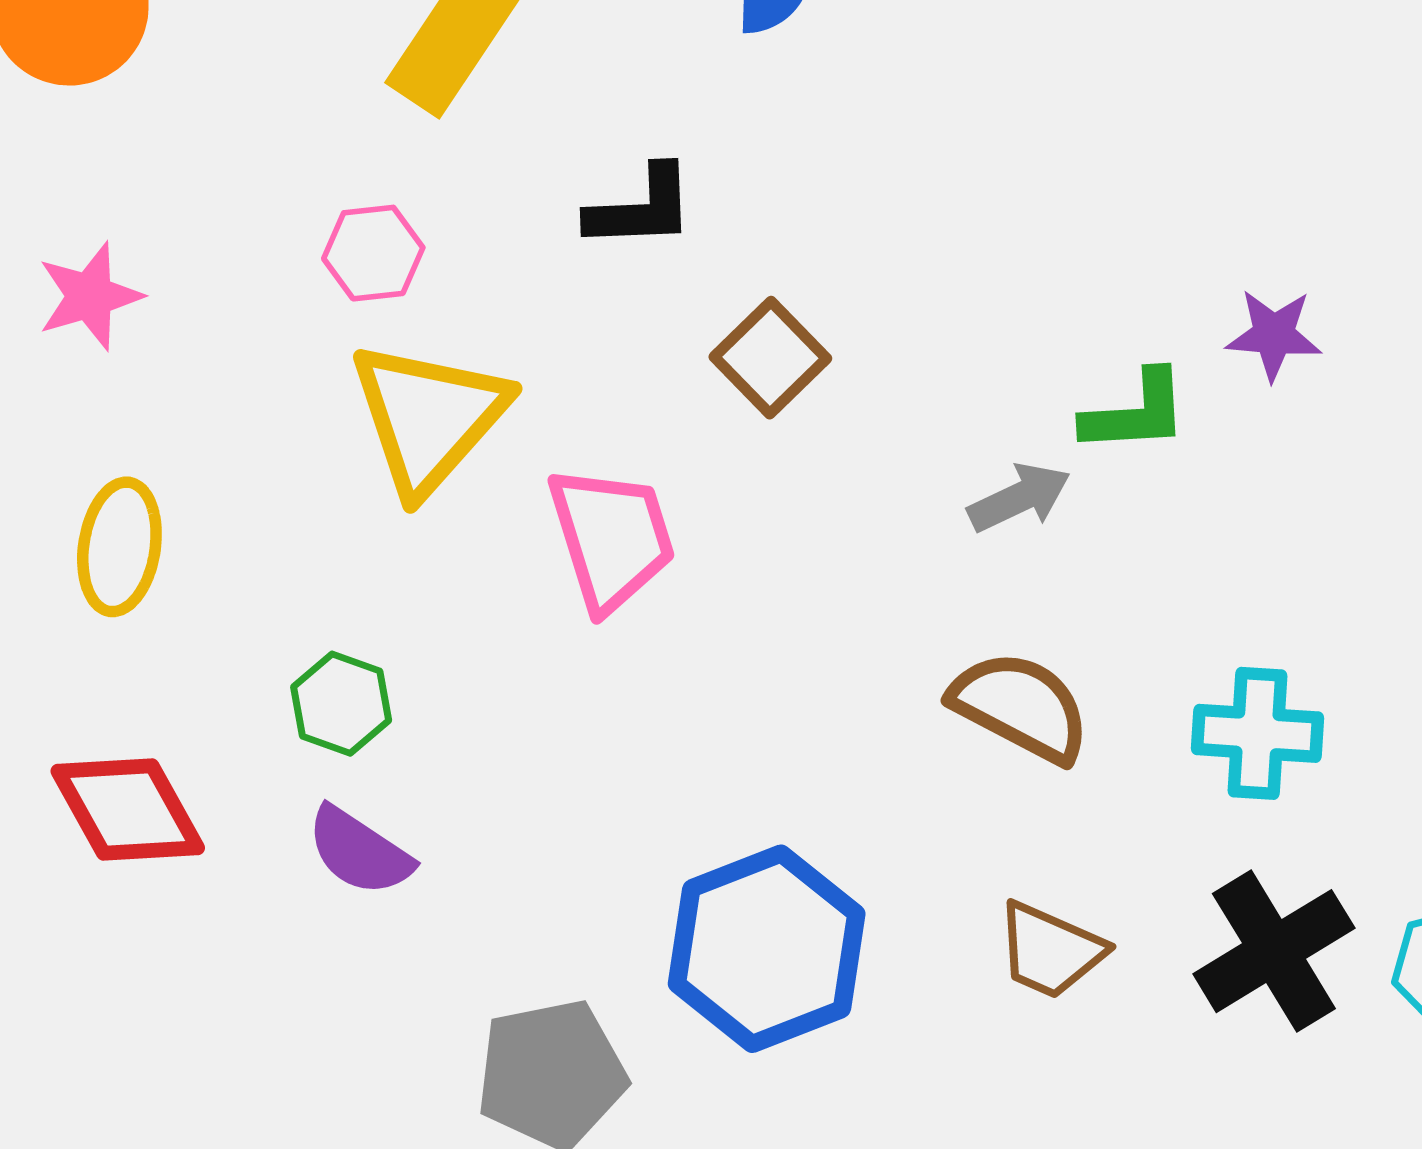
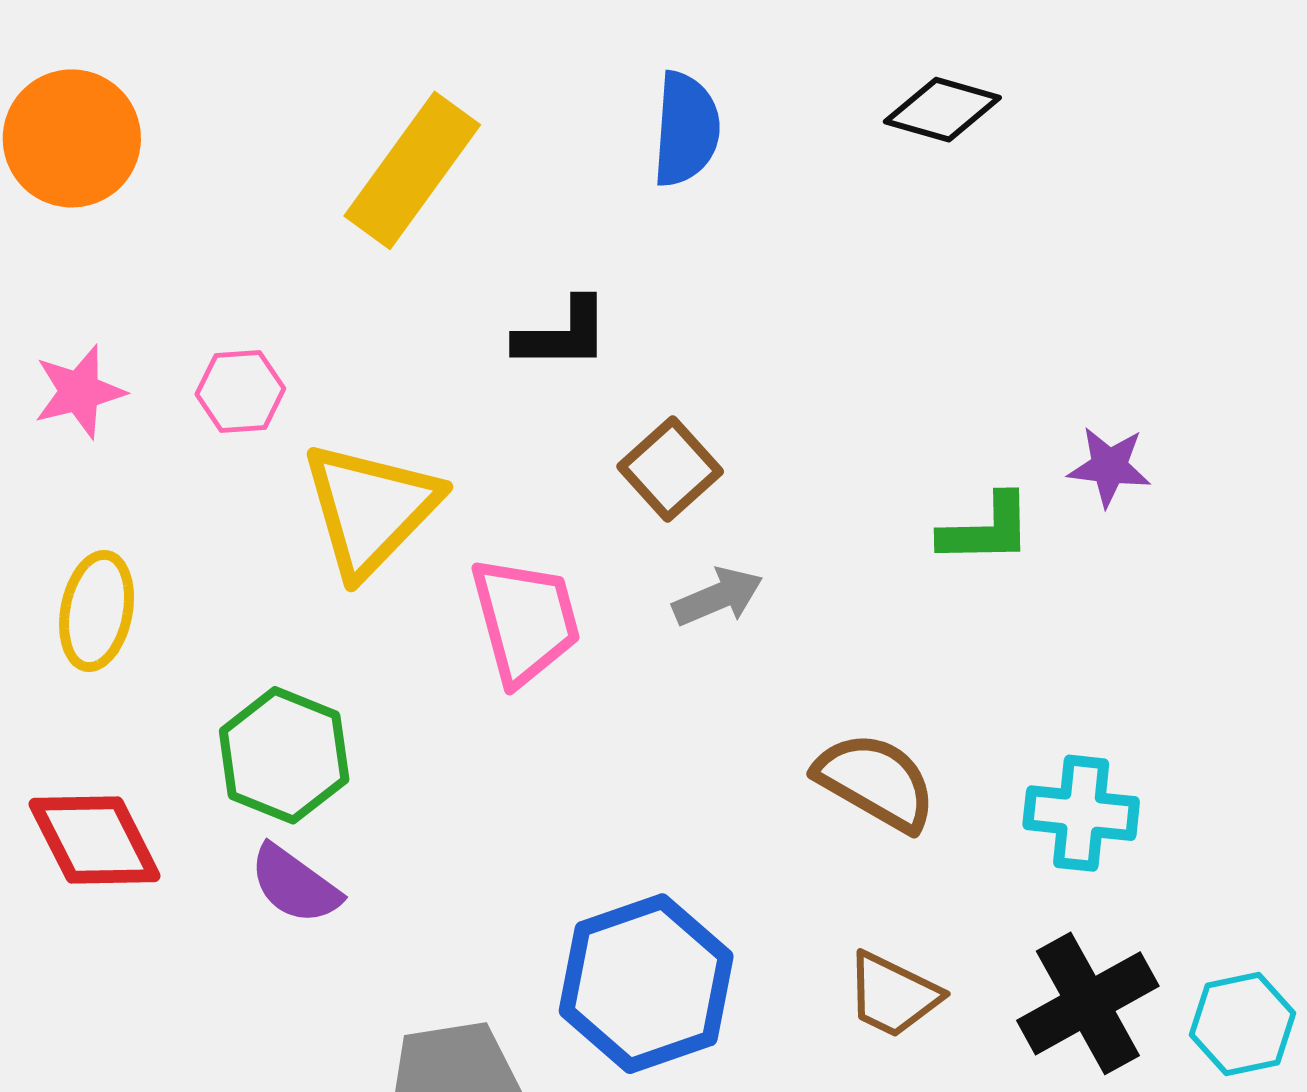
pink hexagon: (373, 253) -> (240, 391), moved
gray arrow: (1019, 498) -> (718, 597), moved
green hexagon: (341, 704) -> (284, 755), size x1.5

